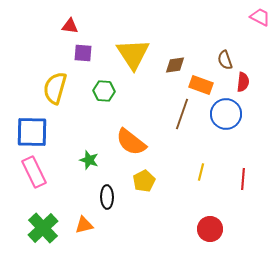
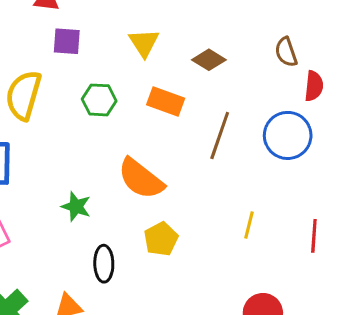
yellow triangle: (133, 54) -> (144, 43), size x0.6
brown diamond: (175, 65) -> (209, 60), turned 40
orange rectangle: (201, 85) -> (166, 101), moved

